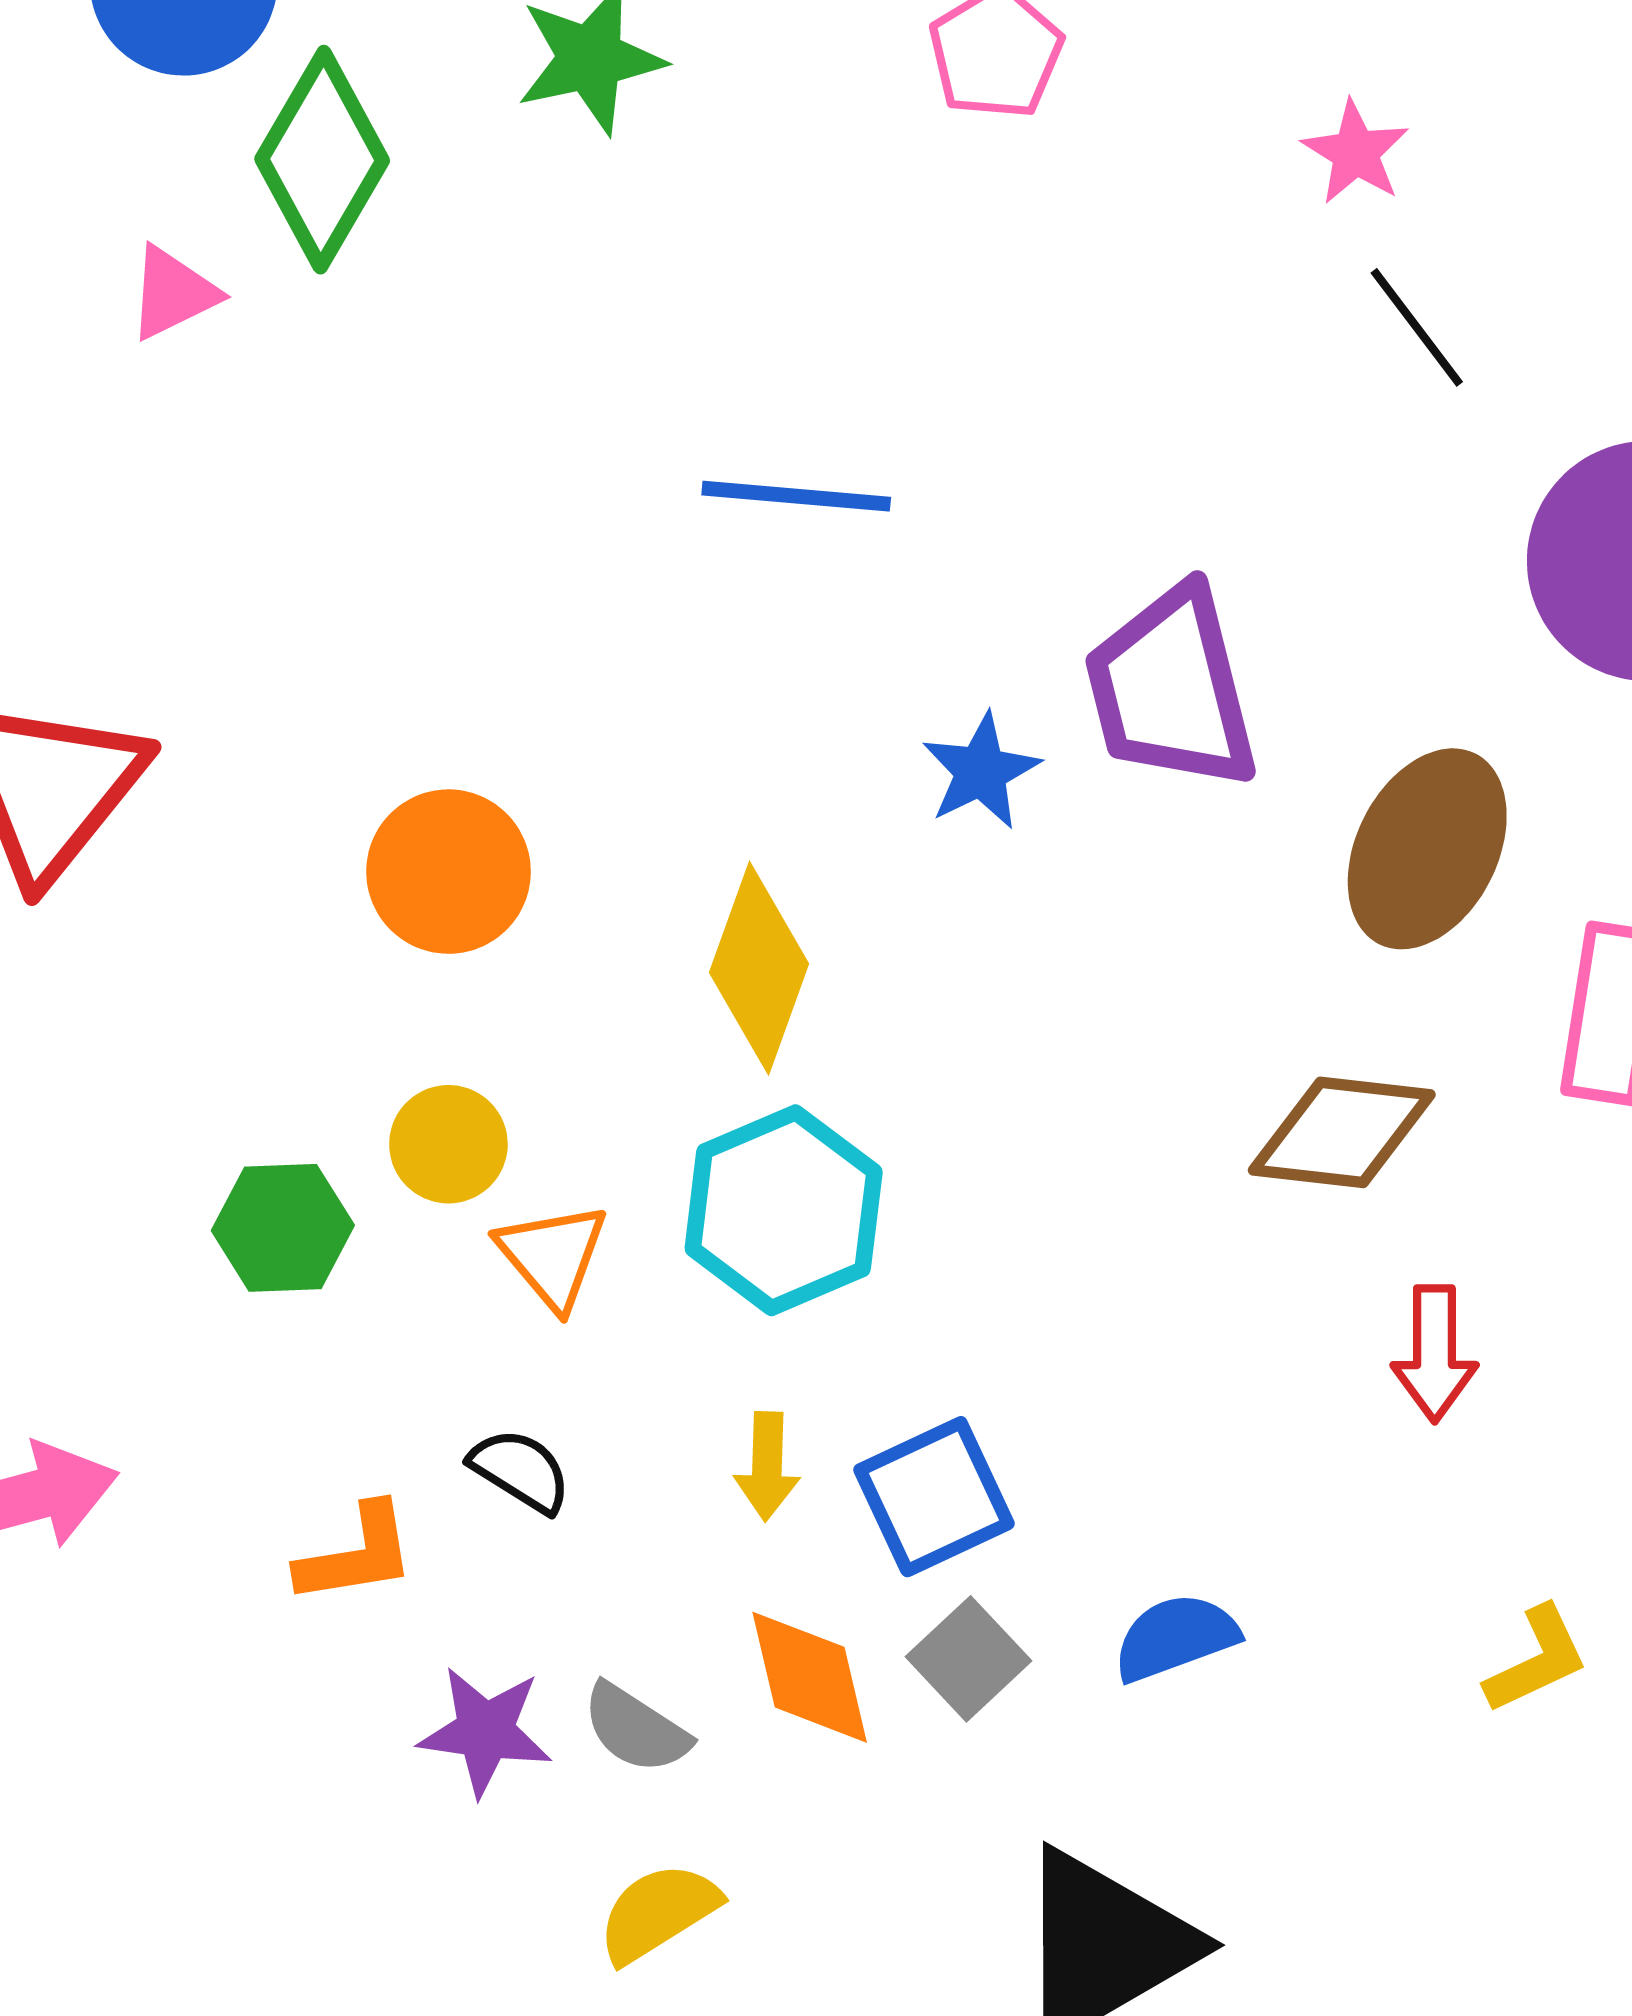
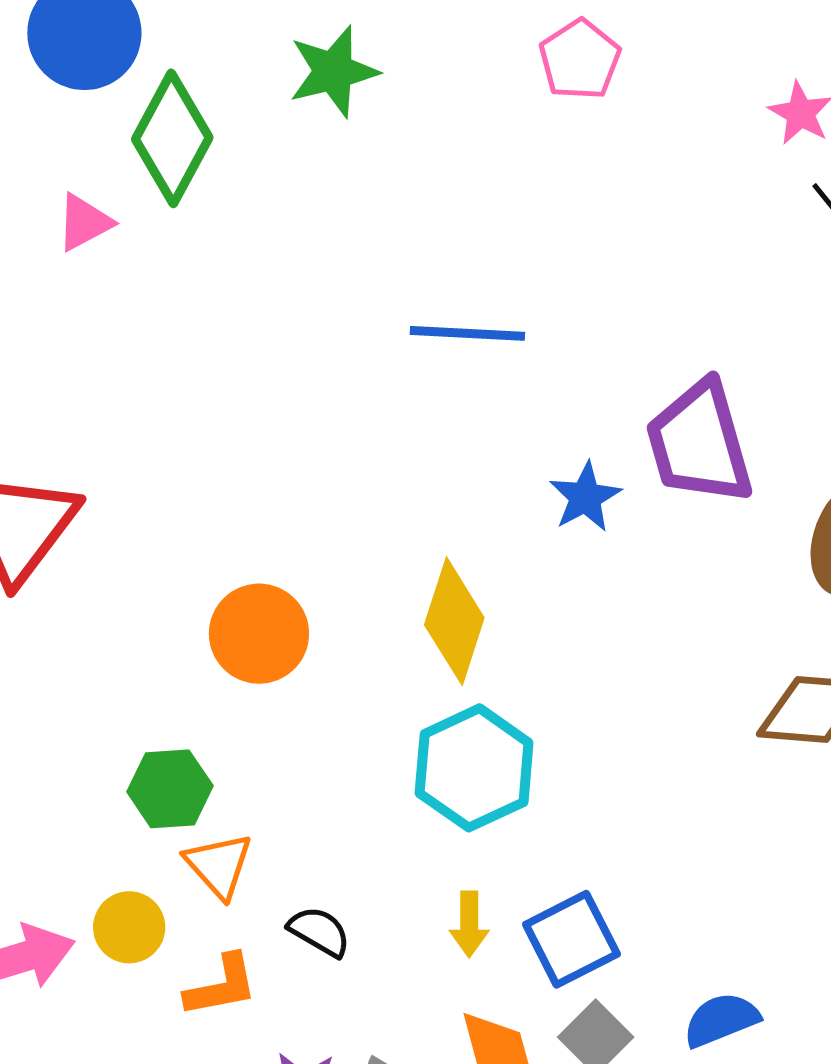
orange circle: (449, 872) -> (259, 634), moved
yellow circle: (448, 1144) -> (129, 927), moved
orange triangle: (553, 1256) -> (219, 865), moved

